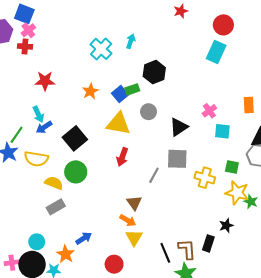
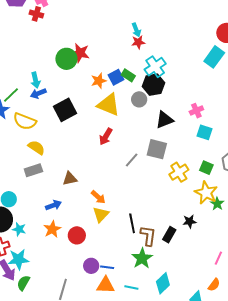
red star: (181, 11) -> (138, 42), moved
cyan arrow: (131, 41) -> (136, 30), turned 128
cyan cross: (101, 49) -> (155, 67), moved
black hexagon: (154, 72) -> (154, 85), moved
red star: (45, 81) -> (80, 53), moved
green rectangle: (132, 89) -> (128, 75), turned 40
orange star: (90, 91) -> (99, 81), moved
green circle: (76, 172) -> (66, 59), moved
yellow cross: (205, 178) -> (179, 172), turned 30
brown triangle: (134, 203) -> (70, 179), moved, turned 42
black line: (165, 253) -> (132, 223), moved
orange star: (66, 254) -> (52, 229), moved

